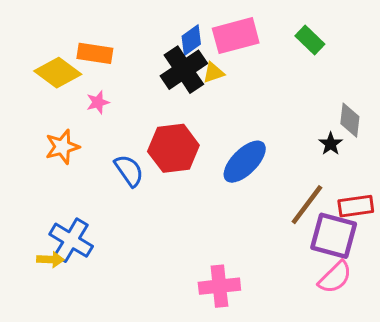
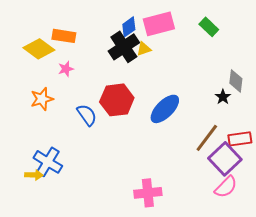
purple square: (334, 236) -> (225, 159), turned 32

